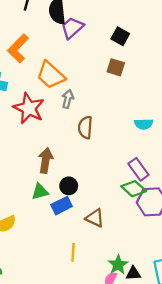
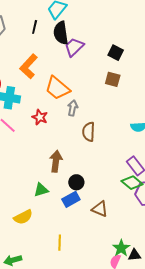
red star: (29, 108) -> (40, 117), size x0.6
green triangle: (40, 192) -> (41, 190), moved
yellow line: (73, 252) -> (60, 243), moved

